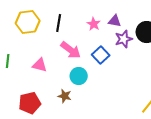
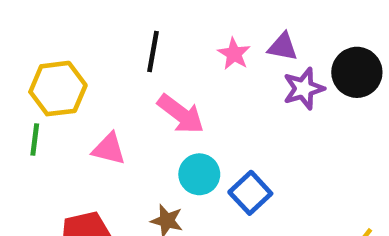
yellow hexagon: (28, 22) -> (58, 89), moved
blue square: (101, 55) -> (250, 193), moved

